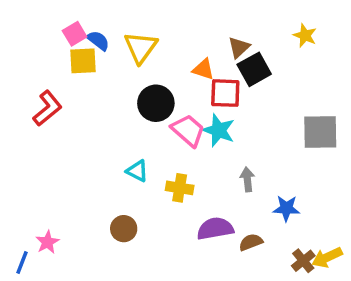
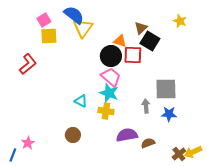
blue semicircle: (98, 41) -> (74, 15), moved, size x1.5
black square: (254, 69) -> (150, 41), turned -30
black circle: (156, 103) -> (111, 56), moved
cyan star: (219, 130) -> (109, 93), moved
gray square: (320, 132) -> (166, 89), moved
blue star: (286, 208) -> (169, 114), moved

